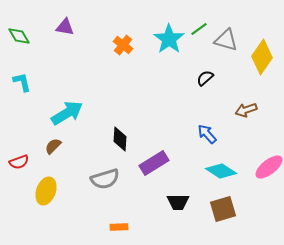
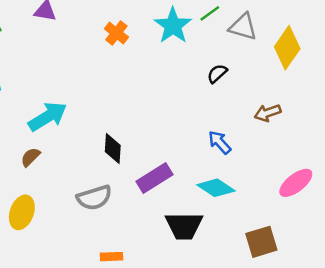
cyan diamond: (221, 171) -> (216, 188), moved
black trapezoid: (178, 202) -> (184, 226), size x1.4
brown square: (223, 209) -> (261, 242), moved

